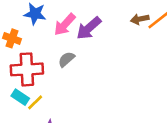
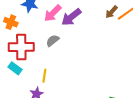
brown arrow: (140, 19) -> (111, 12), turned -40
yellow line: (35, 102) -> (44, 76), moved, turned -40

